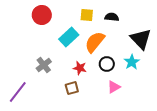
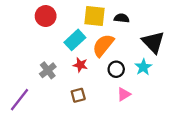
yellow square: (87, 15) -> (94, 16), size x1.5
red star: (80, 68) -> (80, 65), moved

